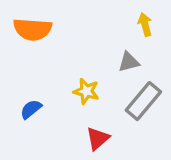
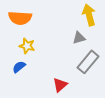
yellow arrow: (145, 24) -> (89, 15), size x1.5
yellow star: (86, 91) -> (27, 46), moved

